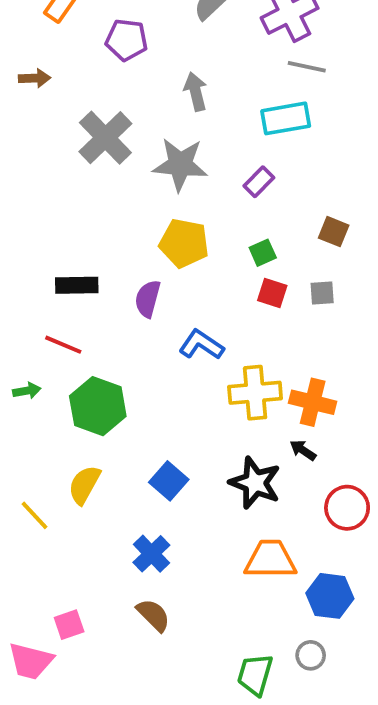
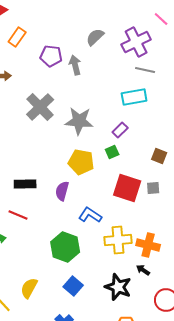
gray arrow: (196, 92) -> (75, 65), moved
green square: (263, 253) -> (112, 152), moved
red square: (272, 293) -> (127, 188), size x1.8
green hexagon: (98, 406) -> (65, 247), moved

